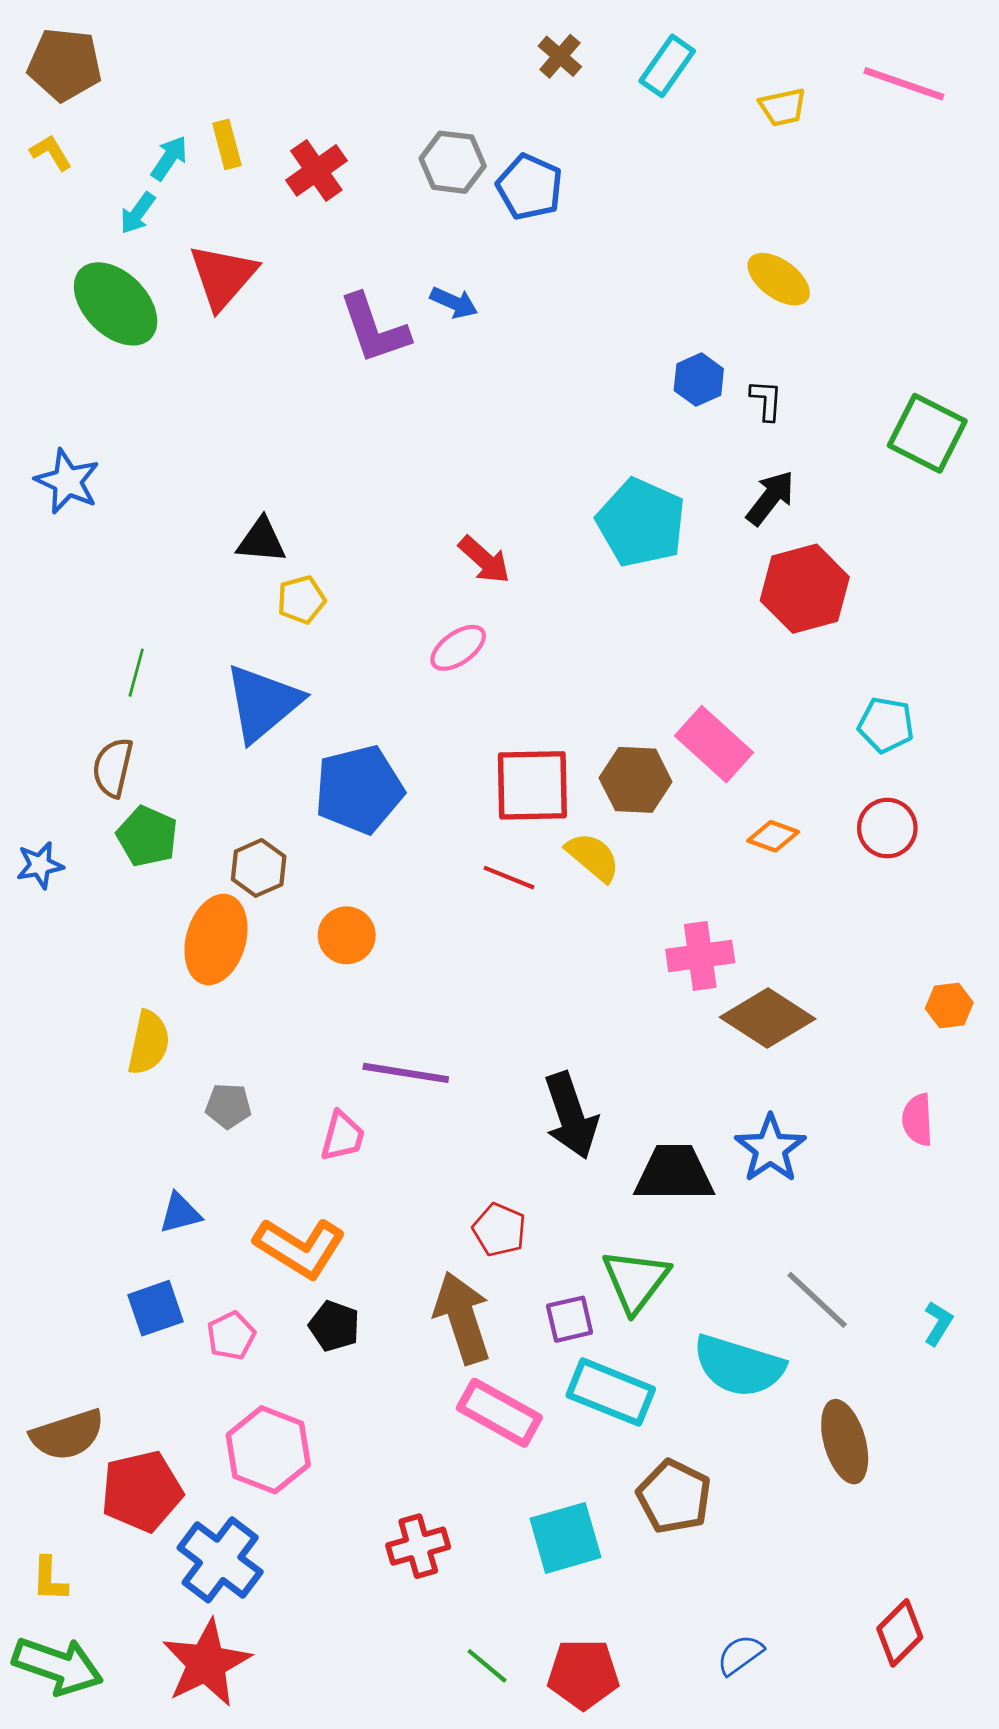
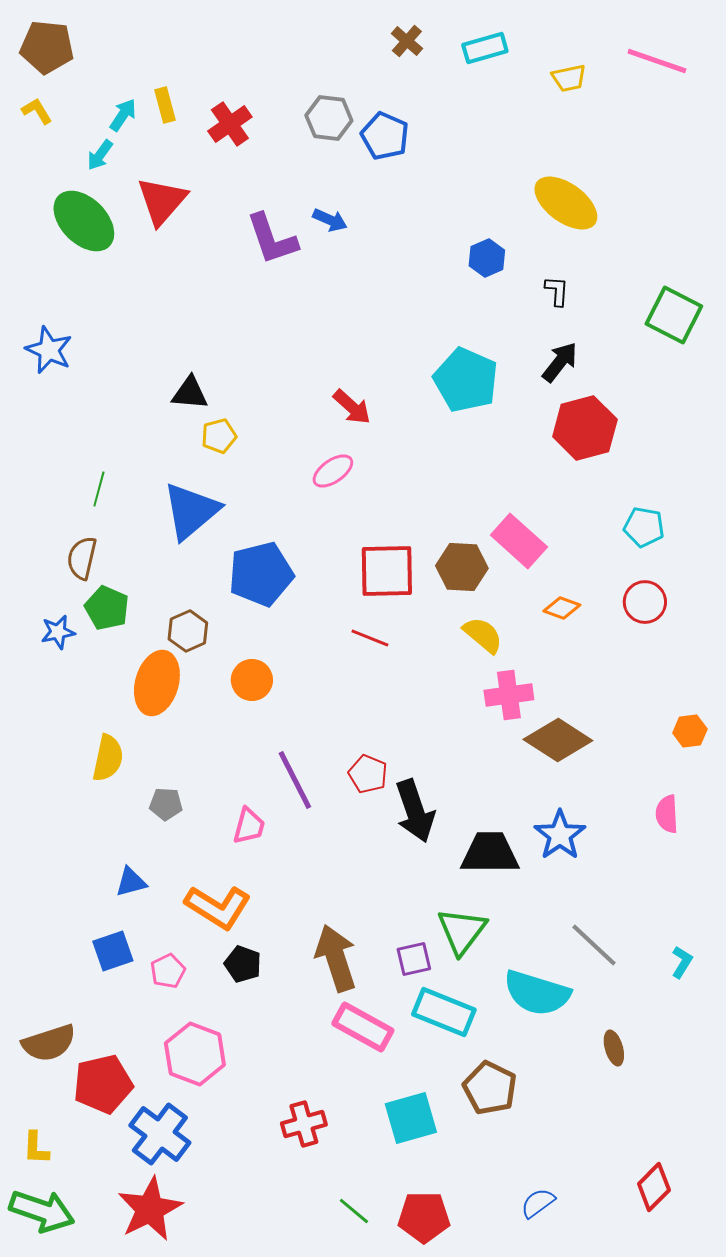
cyan rectangle: (667, 66) -> (485, 48), turned 39
yellow ellipse: (779, 279) -> (566, 203), size x1.4
blue hexagon: (699, 380) -> (487, 258), moved
yellow semicircle: (593, 857) -> (483, 635), moved
blue star: (40, 865) -> (58, 632), moved
purple line: (406, 1073) -> (295, 780), turned 54
red pentagon: (499, 1230) -> (368, 774), moved
brown ellipse: (845, 1442) -> (614, 1048), size x0.6

